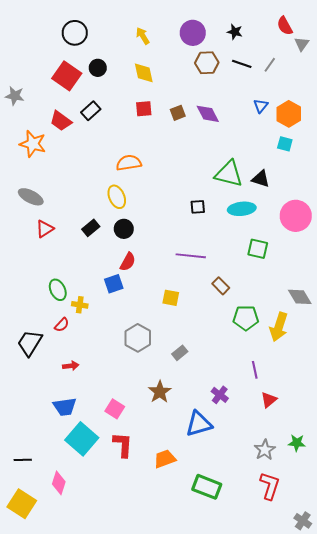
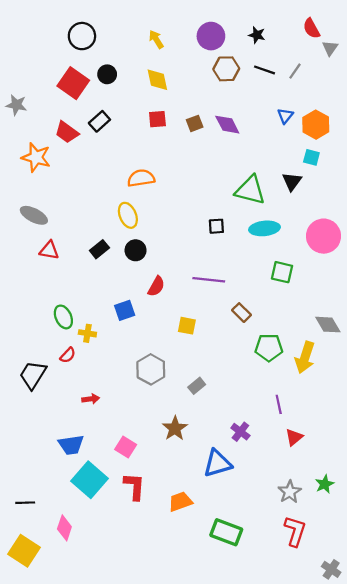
black triangle: (261, 179) -> (292, 181), moved, turned 48
red triangle: (45, 229) -> (49, 250), turned 42
red semicircle: (128, 262) -> (156, 286), moved
red arrow: (71, 366) -> (91, 399), moved
green star: (297, 443) -> (325, 484), turned -30

